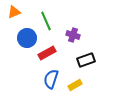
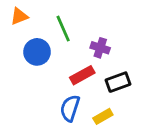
red rectangle: (47, 53) -> (82, 75), moved

